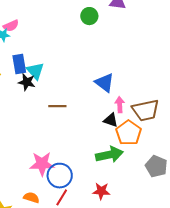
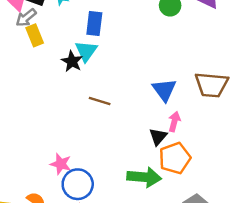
blue rectangle: (19, 64) -> (94, 23), moved
brown trapezoid: (146, 110) -> (212, 85), moved
black triangle: (111, 120) -> (158, 137), turned 35
pink star: (42, 164) -> (61, 164), size x0.7

